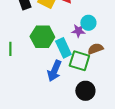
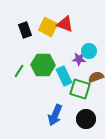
green line: (10, 49) -> (19, 71), moved, turned 32
blue arrow: (54, 71) -> (55, 115), moved

